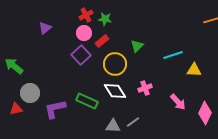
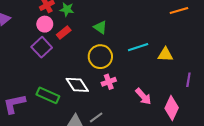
green triangle: (137, 46) -> (100, 27), moved, turned -40
yellow circle: (115, 64) -> (100, 57), moved
yellow triangle: (194, 70) -> (165, 55), moved

